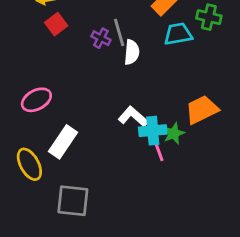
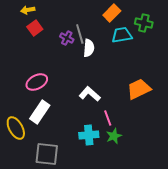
pink ellipse: (36, 100) -> (37, 82), moved
cyan cross: (153, 131) -> (89, 135), moved
green star: (174, 133) -> (114, 136), moved

